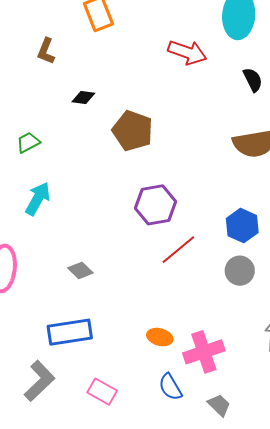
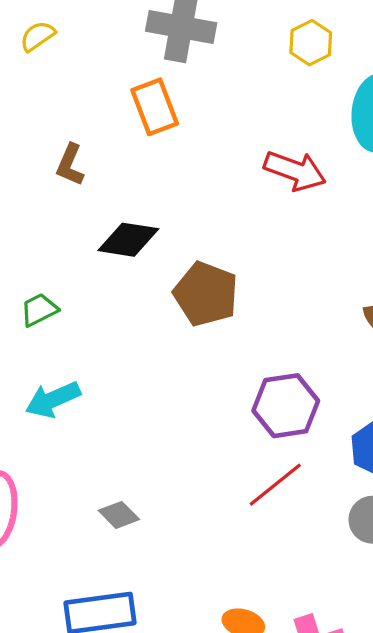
black diamond: (83, 98) -> (128, 240), size x1.6
cyan arrow: (38, 199) -> (53, 399), turned -144
purple hexagon: (155, 205) -> (286, 406), moved

